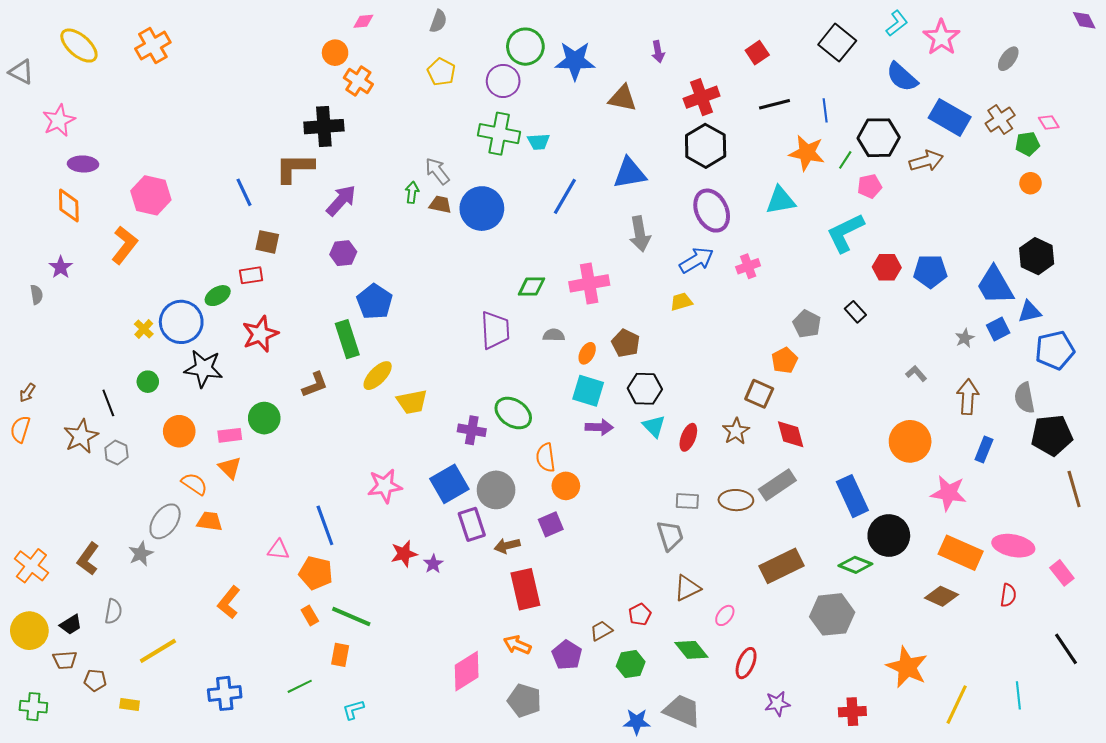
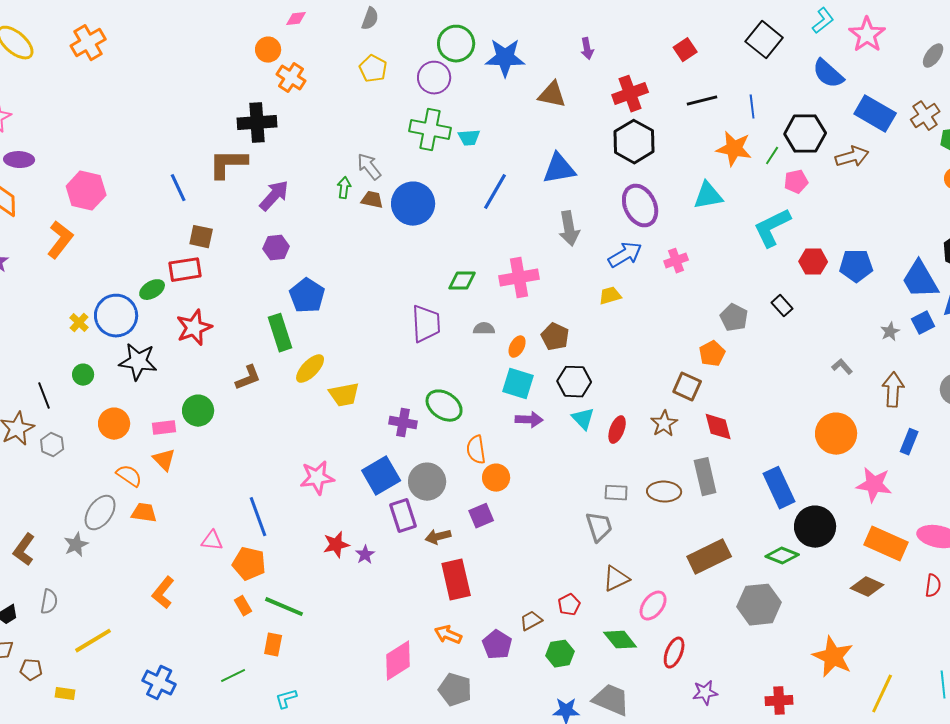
red rectangle: (251, 275) -> (185, 270), size x1.4
gray rectangle: (777, 485) -> (705, 477), turned -69
pink ellipse: (725, 615) -> (653, 606), size x1.4
blue cross: (225, 693) -> (159, 683), turned 32

